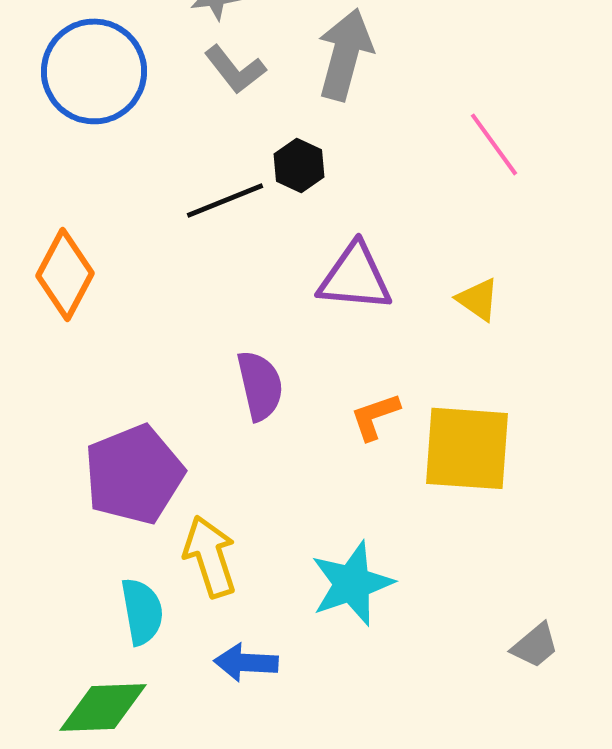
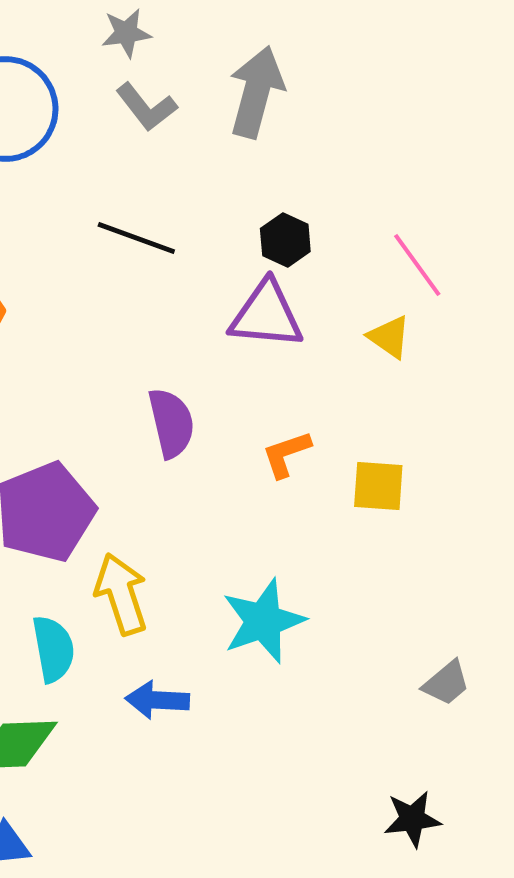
pink line: (494, 144) -> (417, 265), moved
black hexagon: (299, 165) -> (285, 240), moved
black line: (225, 200) -> (136, 238), turned 42
yellow square: (467, 448) -> (378, 486), size x0.6

